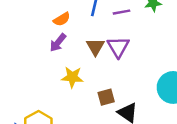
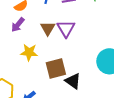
brown square: (106, 97) -> (56, 68), size x1.5

